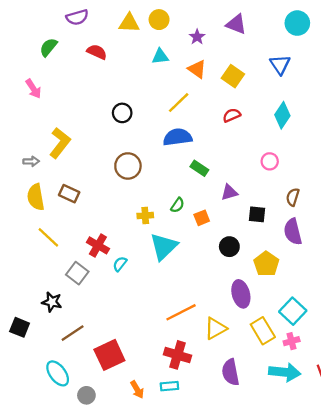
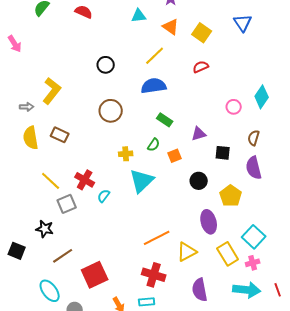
pink arrow: (33, 89) -> (15, 44), moved
cyan diamond: (282, 115) -> (262, 97), moved
green rectangle: (199, 168) -> (165, 120), moved
yellow line: (48, 237) -> (51, 181), moved
gray square: (77, 273) -> (67, 204), turned 30

